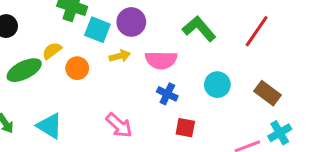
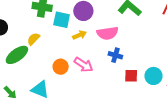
orange circle: (77, 68) -> (61, 67), moved
cyan circle: (217, 85) -> (153, 76), moved
pink arrow: (119, 125) -> (84, 65), moved

